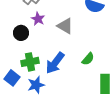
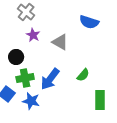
black circle: (21, 33) -> (16, 57), moved
blue star: (36, 85) -> (31, 101), turned 30

